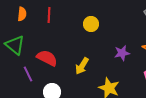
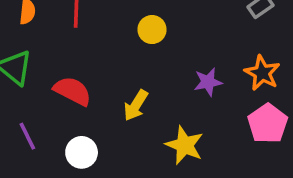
purple line: (28, 74) -> (27, 136), moved

